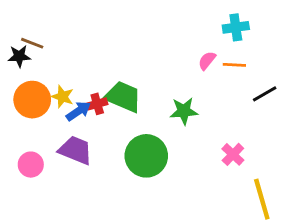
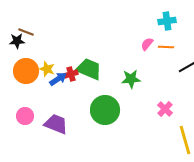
purple trapezoid: (76, 150) -> (56, 124), moved

